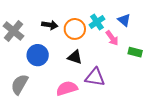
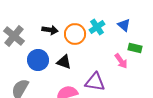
pink arrow: (112, 38) -> (121, 61), moved
green rectangle: (135, 52) -> (135, 48), moved
black triangle: (75, 57) -> (64, 62), moved

